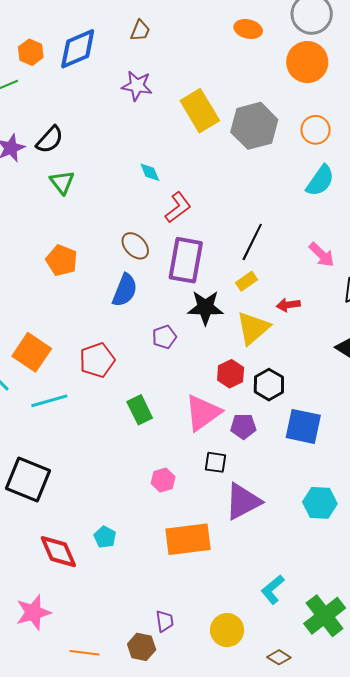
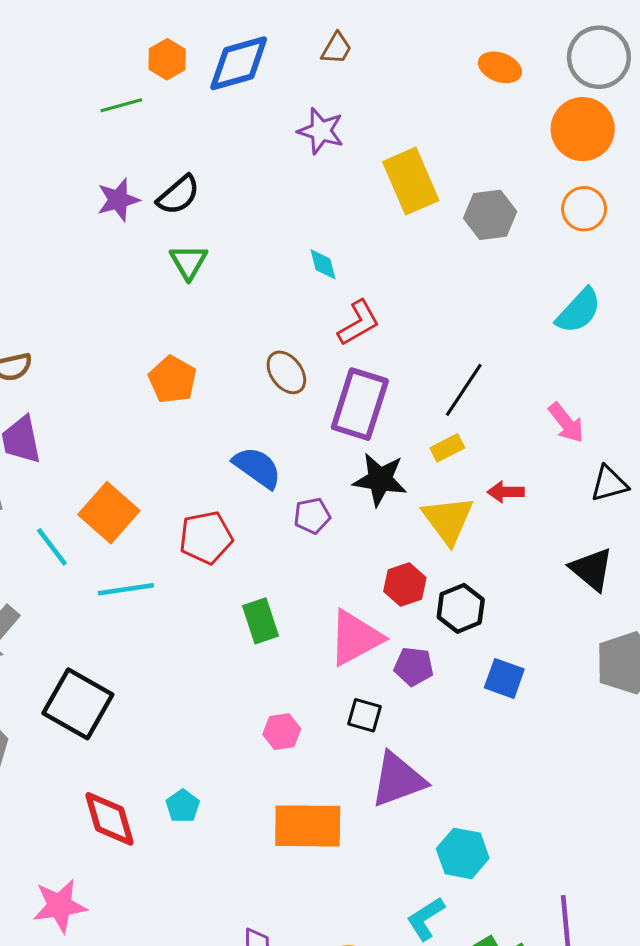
gray hexagon: (254, 126) -> (490, 215), size x0.7
orange circle: (315, 130) -> (584, 209), moved
blue semicircle: (125, 290) -> (257, 467), moved, turned -84
yellow triangle: (253, 328) -> (448, 520), turned -33
blue square: (303, 426) -> (504, 678), size x0.7
cyan hexagon: (320, 503) -> (463, 853), moved

